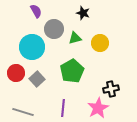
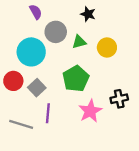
purple line: (63, 108) -> (48, 113), moved
pink star: (98, 108) -> (90, 111), moved

